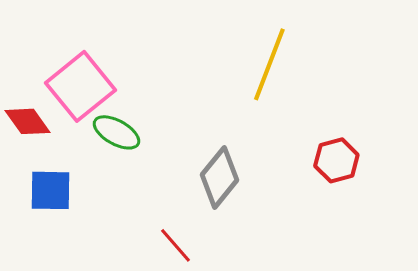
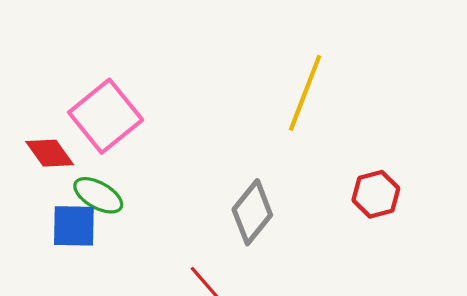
green ellipse: (116, 132) -> (98, 195), moved

